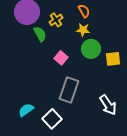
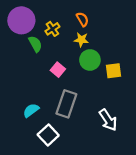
cyan semicircle: (26, 110) -> (31, 110), moved

